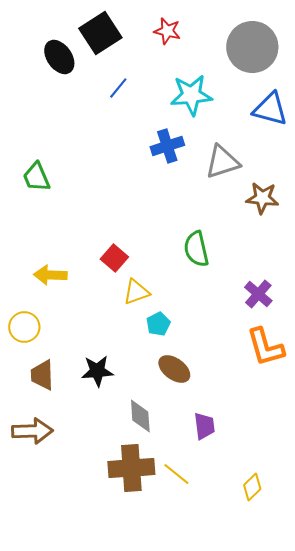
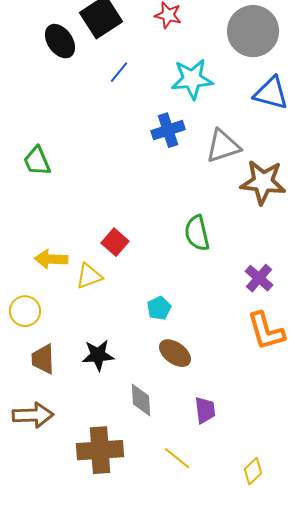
brown star: (262, 198) -> (263, 182), size x1.4
yellow triangle: (136, 292) -> (89, 276), moved
brown cross: (131, 468) -> (100, 450), moved

